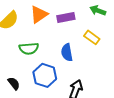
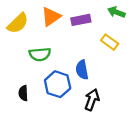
blue semicircle: (67, 52) -> (82, 70), moved
black semicircle: (14, 83) -> (23, 93), turned -144

